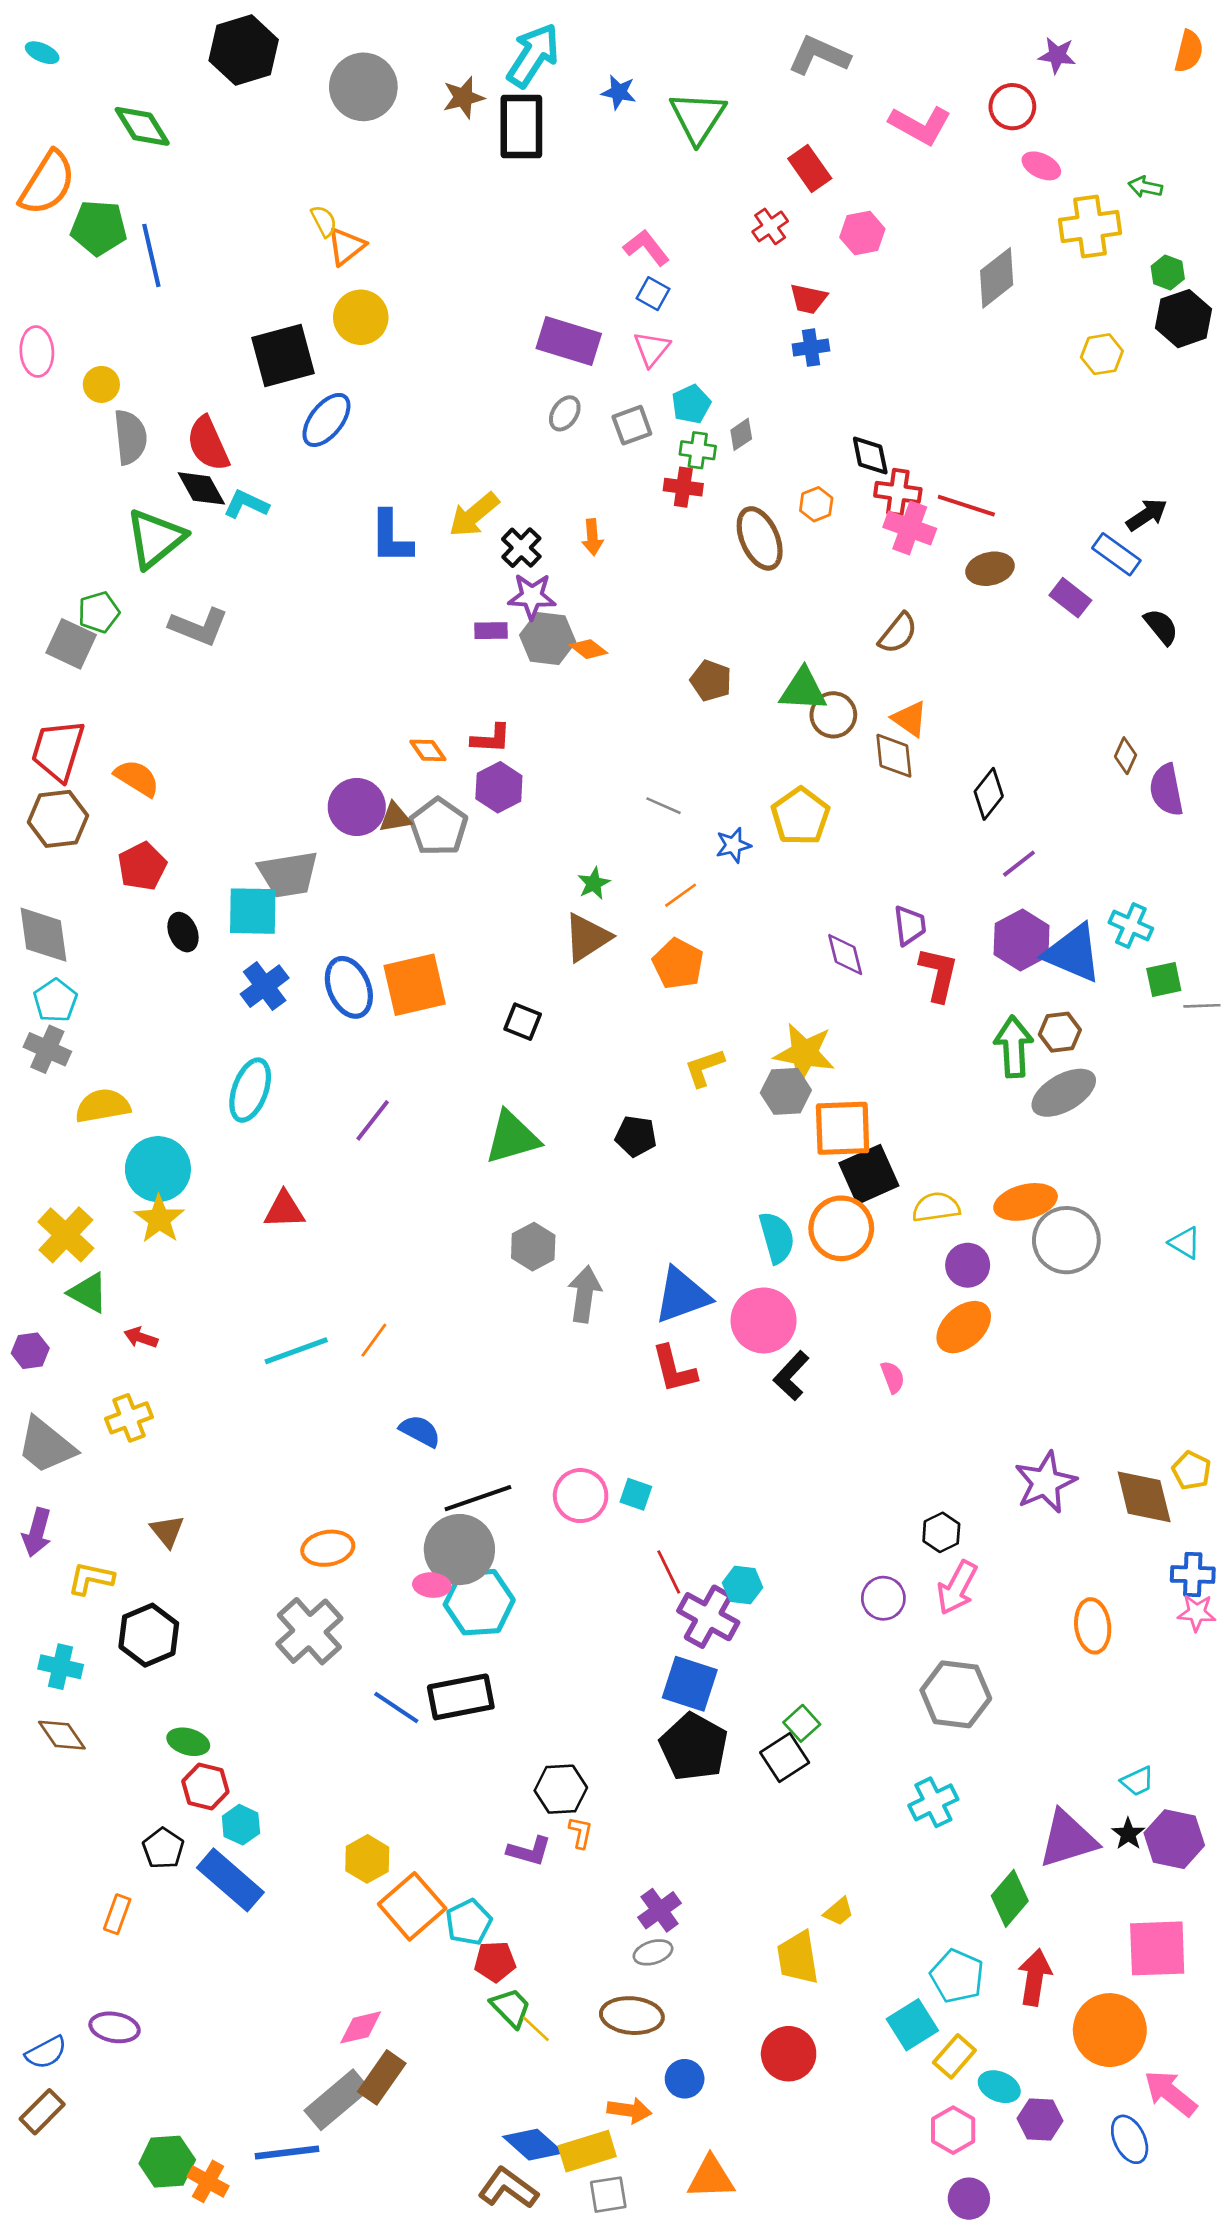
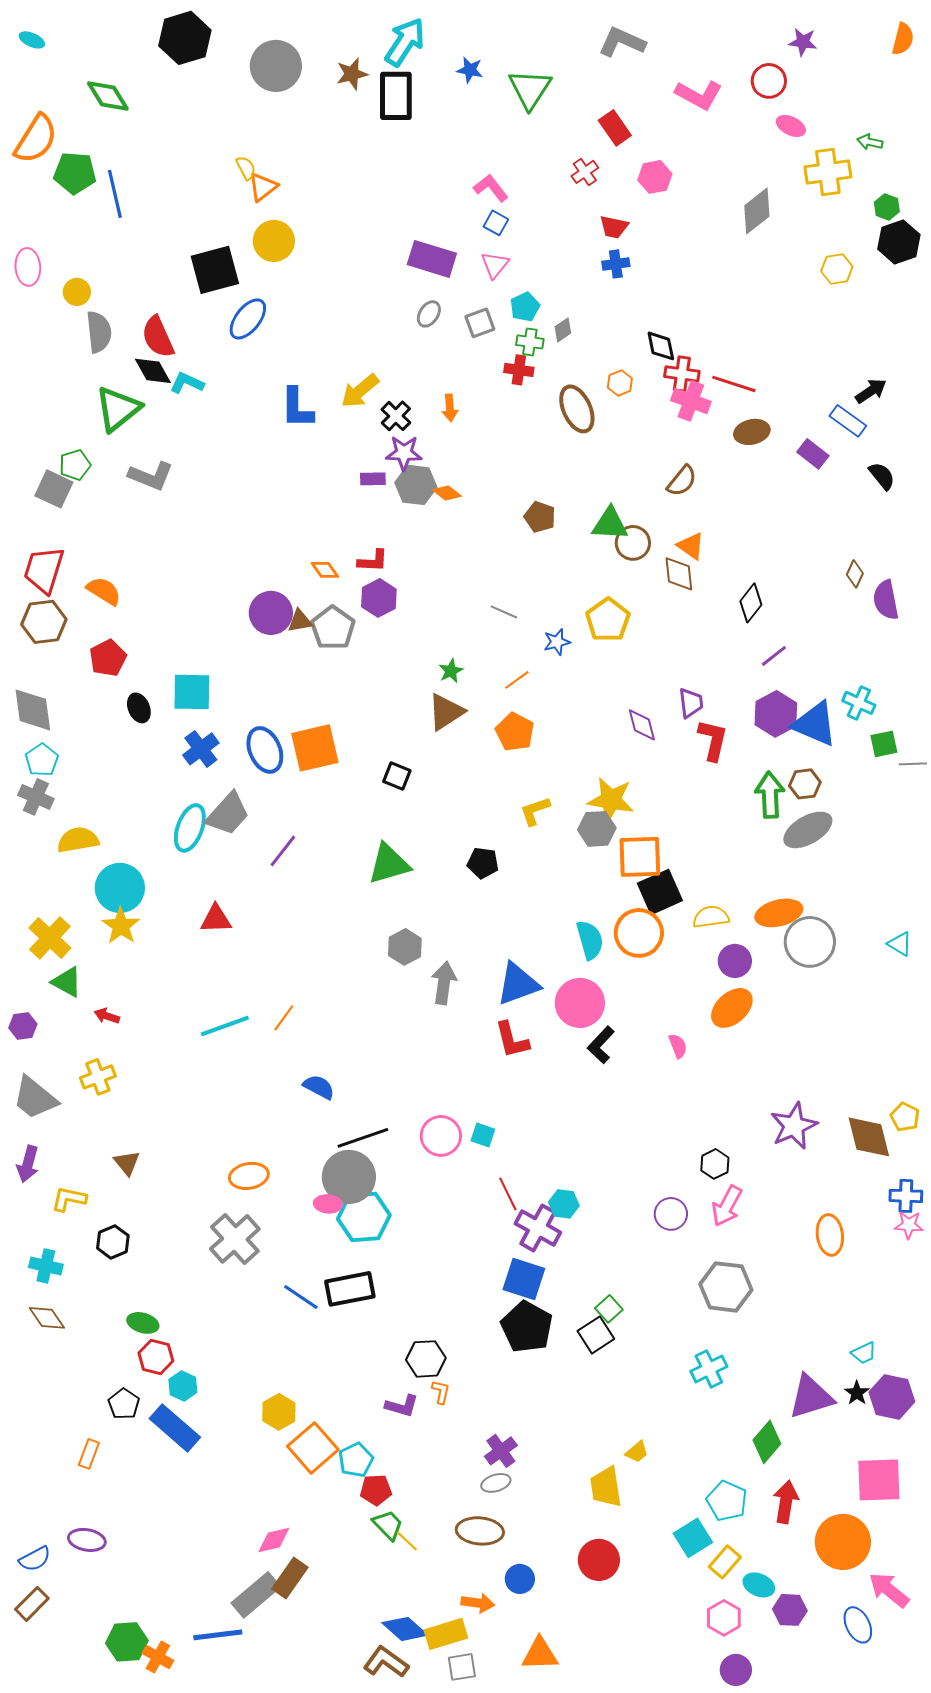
gray trapezoid: (288, 874) -> (228, 814), moved, turned -39
black hexagon: (149, 1635) -> (113, 1242), size x0.7

